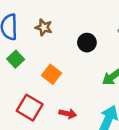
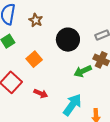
black circle: (87, 43) -> (68, 40), size x1.5

